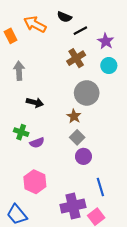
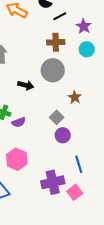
brown cross: (76, 58) -> (56, 42), turned 30
gray circle: (87, 93) -> (53, 70), moved
black arrow: (35, 102) -> (26, 85), moved
brown star: (74, 116) -> (75, 97), moved

